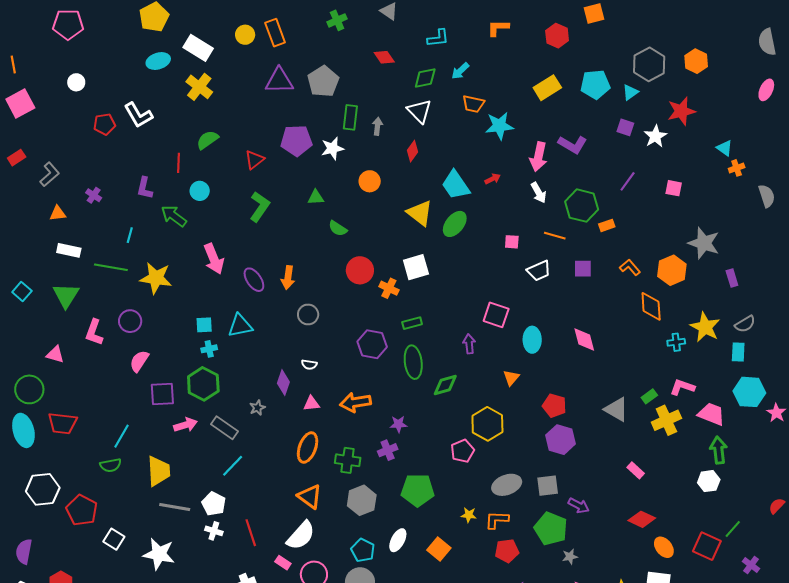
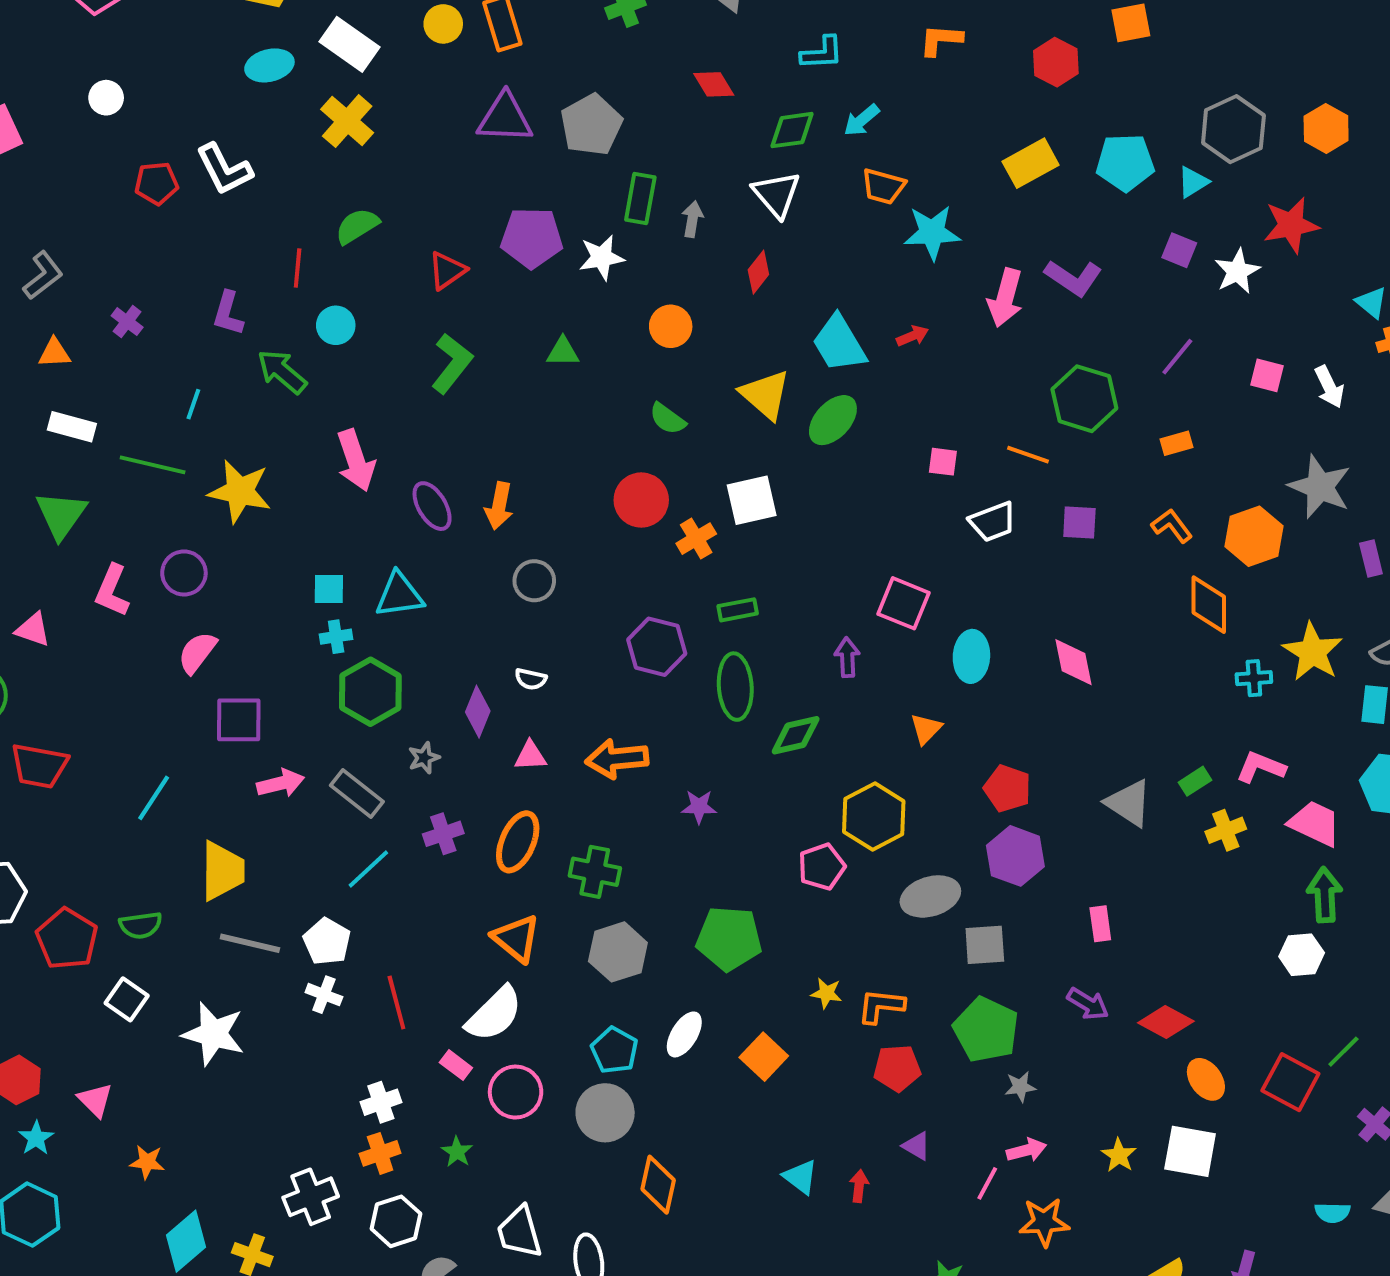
white arrow: (539, 193) -> (1329, 387), moved
orange rectangle: (607, 225) -> (1176, 443), moved
green semicircle: (338, 228) -> (667, 419), moved
orange cross: (389, 288) -> (696, 539), turned 30
green hexagon: (203, 384) -> (370, 692), moved
yellow cross: (666, 420) -> (1226, 830), size x0.7
purple cross: (388, 450) -> (443, 834), moved
green semicircle: (111, 465) -> (141, 925), moved
pink rectangle: (636, 470) -> (1100, 924), moved, turned 36
gray ellipse: (507, 485) -> (930, 896), moved
purple arrow: (579, 506) -> (1088, 1004), moved

